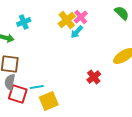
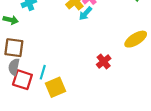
cyan line: (37, 87) -> (43, 72), turned -64

